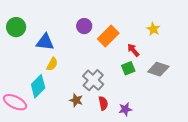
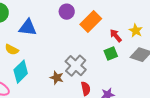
yellow star: (153, 29) -> (136, 31), moved
yellow semicircle: (52, 64) -> (12, 50), moved, turned 88
brown star: (76, 100) -> (57, 78), moved

